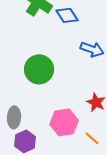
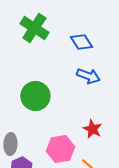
blue diamond: (67, 15) -> (81, 42), moved

